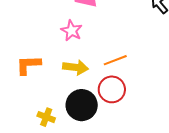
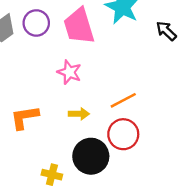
yellow arrow: (76, 67) -> (79, 114), size x0.7

